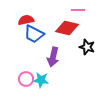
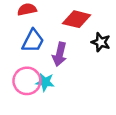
blue trapezoid: (34, 34) -> (33, 41), moved, turned -90
pink circle: (26, 79) -> (27, 81), size x1.5

